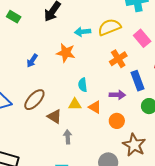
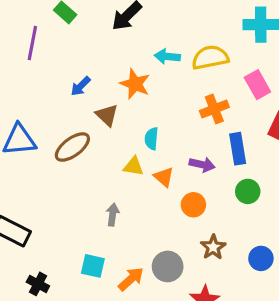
brown triangle: (54, 116) -> (107, 115), moved
brown star: (134, 145) -> (213, 247), size x0.7

